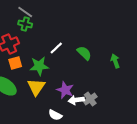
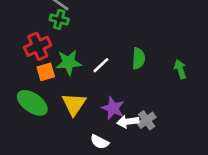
white line: (56, 48) -> (101, 65), moved
green semicircle: (84, 53) -> (139, 58), turned 49
green star: (39, 66) -> (69, 62), moved

